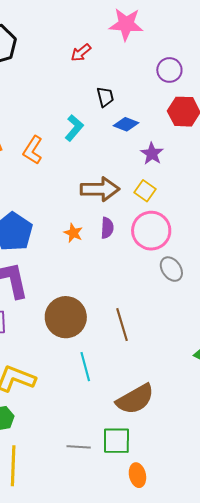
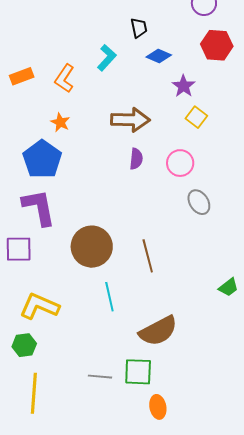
yellow square: (145, 191) -> (196, 117), moved
pink circle: (151, 231) -> (180, 163), size x0.7
orange star: (73, 233) -> (60, 122), moved

